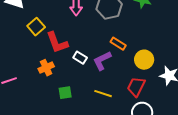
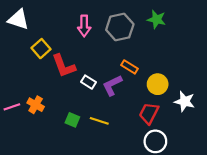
orange cross: (46, 68) -> (36, 105), moved, turned -35
green square: (65, 93) -> (72, 120), turned 32
yellow line: (103, 94) -> (99, 121), moved

